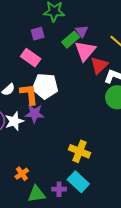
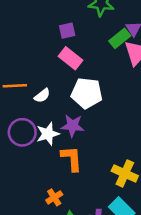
purple square: (38, 34) -> (67, 31), moved
orange L-shape: (29, 94) -> (72, 158), moved

